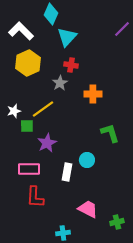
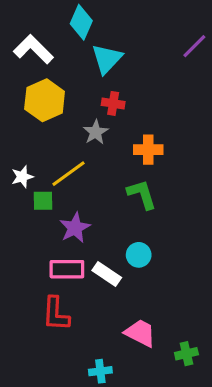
green L-shape: (110, 133) -> (142, 194), moved
pink rectangle: (29, 169) -> (67, 269), moved
white rectangle: (67, 172) -> (107, 274), turned -66

